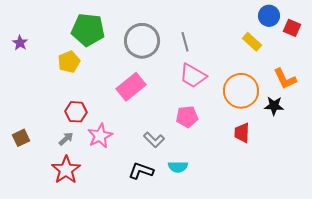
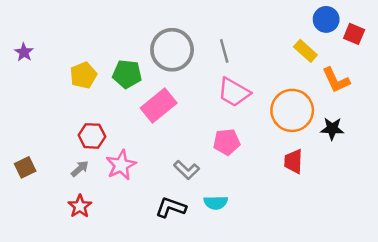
green pentagon: (88, 30) -> (127, 74), moved, size x0.7
orange L-shape: (285, 79) -> (336, 80), moved
red star: (66, 170) -> (80, 206), size x0.7

